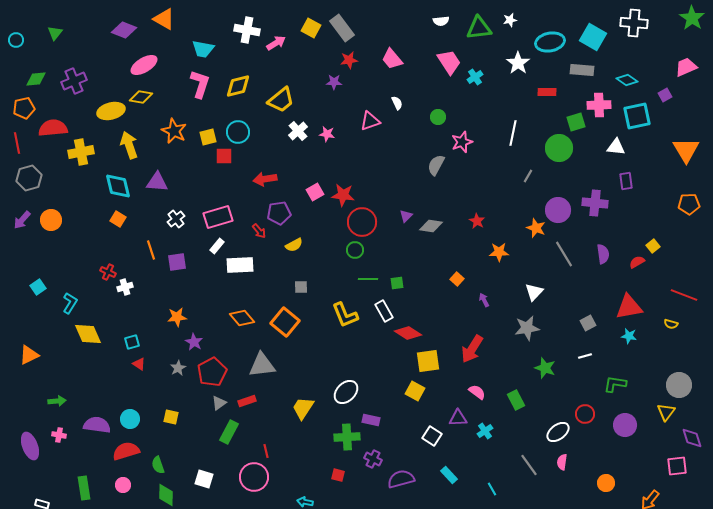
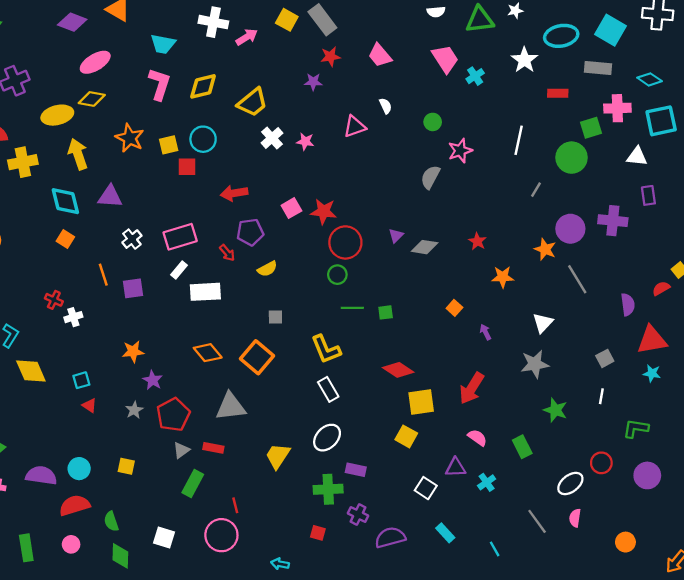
purple semicircle: (603, 254) -> (628, 304), moved
white rectangle: (384, 311) -> (328, 389), moved
white line: (585, 356) -> (601, 396), turned -64
red rectangle: (247, 401) -> (213, 448), turned 30

